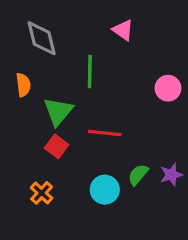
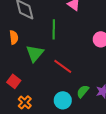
red line: (105, 133) -> (63, 66), turned 30
red square: (57, 146) -> (14, 81), moved

